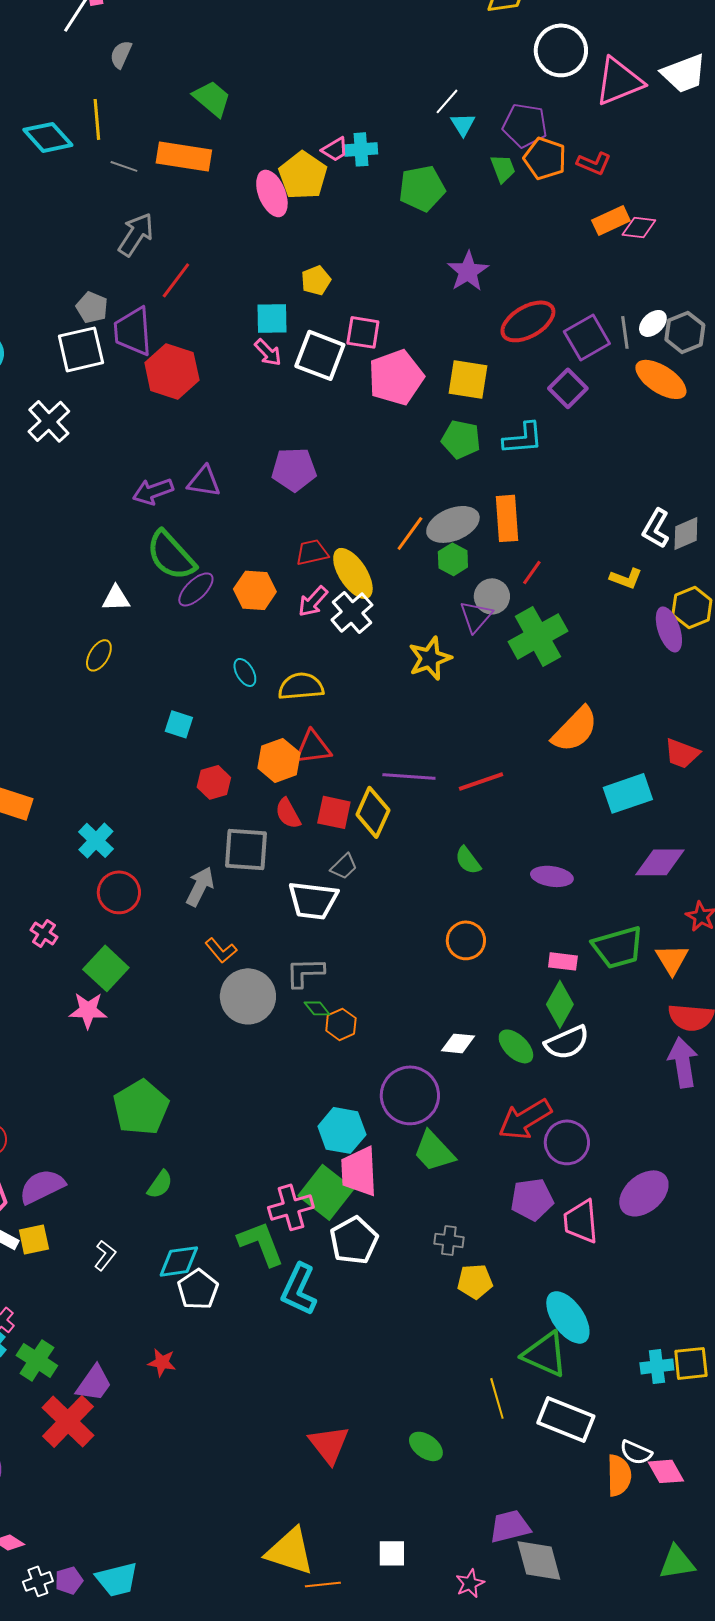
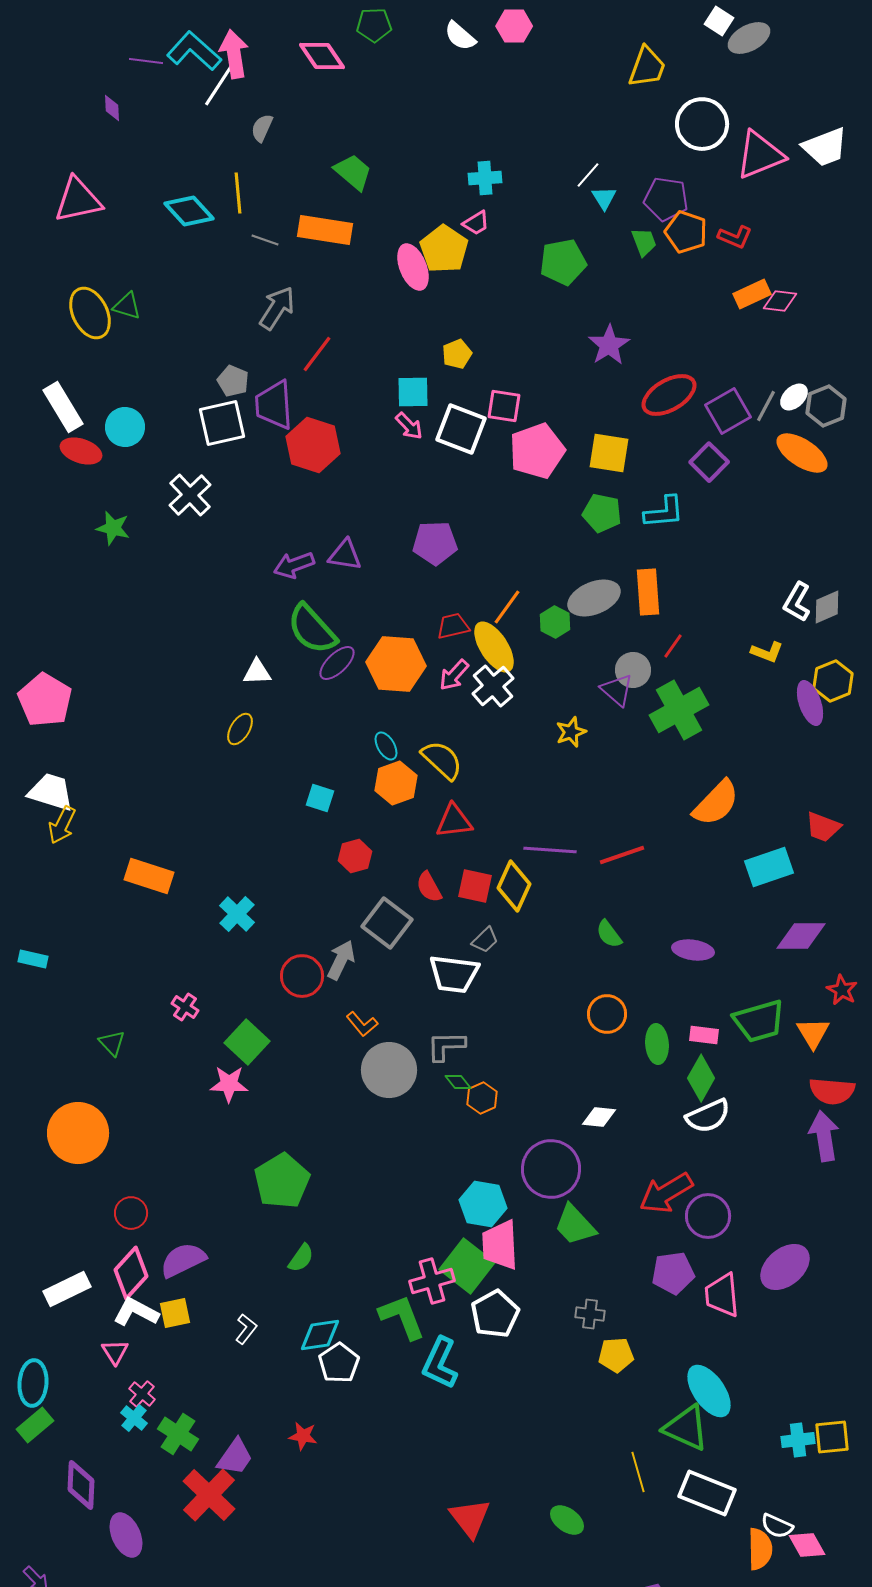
cyan cross: (361, 149) -> (485, 178), moved
gray line: (625, 332) -> (766, 406), turned 36
orange line: (410, 533) -> (507, 607), moved
green hexagon: (453, 559) -> (555, 622), moved
orange hexagon: (255, 590) -> (396, 664), size x1.4
purple triangle: (476, 616) -> (617, 690), turned -30
yellow star: (430, 658) -> (571, 732), size x0.7
yellow semicircle: (301, 686) -> (442, 760), turned 48
orange hexagon: (279, 760) -> (396, 783), moved
gray square: (246, 849) -> (387, 923), turned 33
red circle: (119, 892) -> (302, 976), moved
green ellipse: (516, 1046) -> (657, 1044), moved, turned 42

